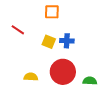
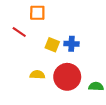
orange square: (52, 12) -> (37, 13), moved
yellow semicircle: (31, 77) -> (37, 75), moved

